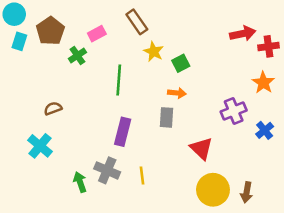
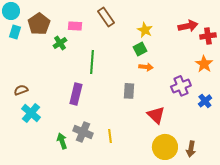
pink rectangle: (97, 34) -> (75, 26), turned 32
yellow star: (154, 52) -> (145, 30), moved
orange arrow: (177, 93) -> (146, 67), moved
brown semicircle: (53, 108) -> (21, 90), moved
purple rectangle: (123, 132) -> (76, 94), moved

